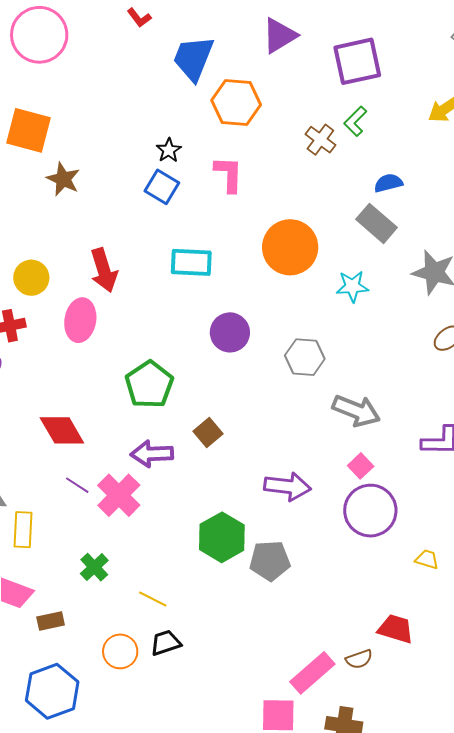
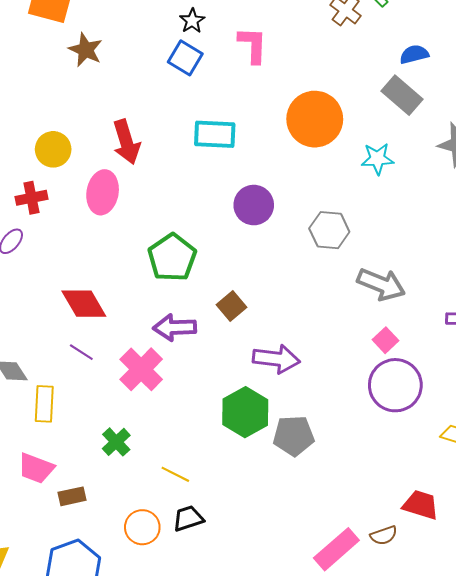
purple line: (77, 485) -> (81, 352), moved
purple arrow: (287, 486) -> (276, 359), moved

